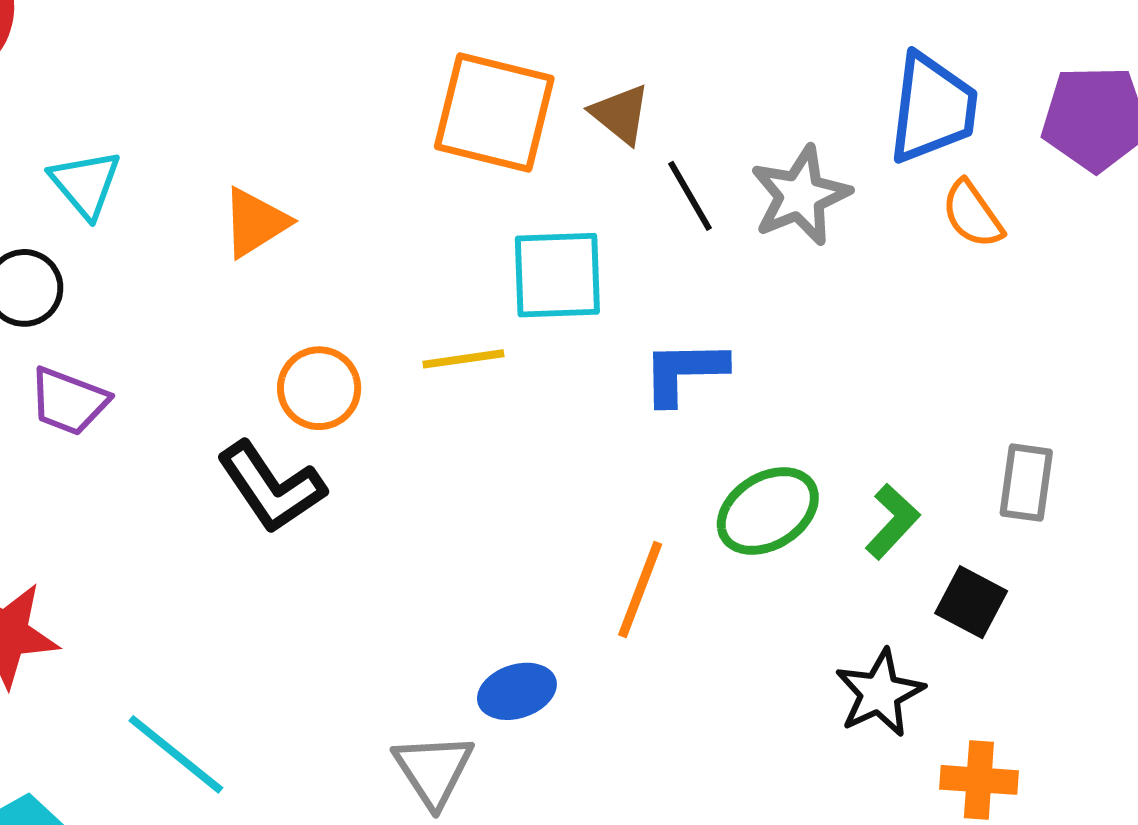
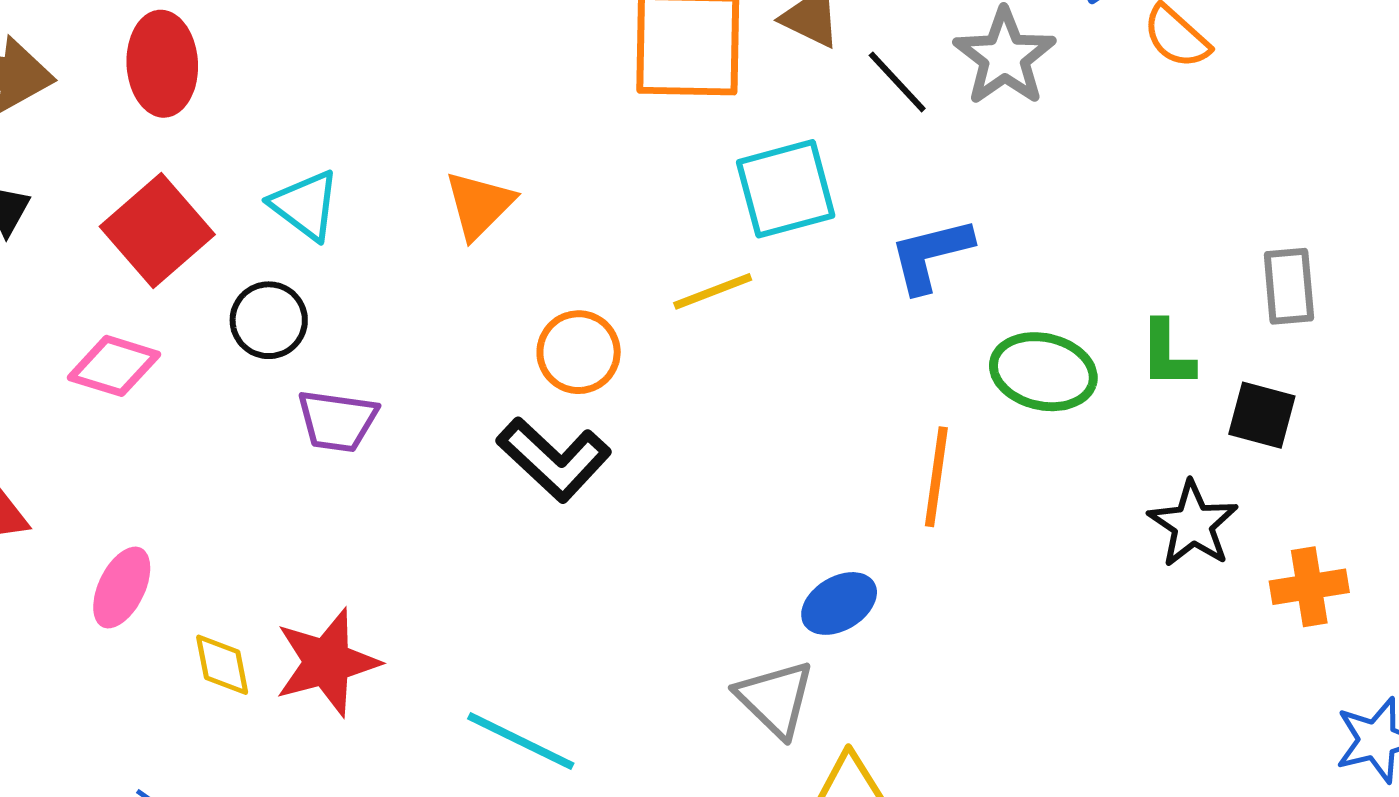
green ellipse: (768, 511) -> (1043, 372), turned 58
green L-shape: (892, 521) -> (1167, 354), turned 150

